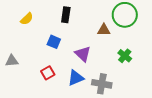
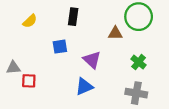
blue square: (54, 42) -> (60, 47), turned -32
red square: (48, 73) -> (29, 81), moved, turned 32
gray cross: (102, 84) -> (136, 93), moved

